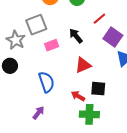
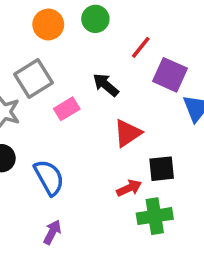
blue semicircle: (46, 82) -> (49, 177), moved
red arrow: (78, 96) -> (129, 188), turned 136
purple arrow: (38, 113) -> (52, 232), moved

